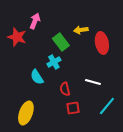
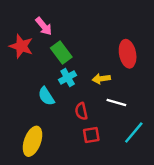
pink arrow: (35, 21) -> (44, 26), turned 119
yellow arrow: (81, 30) -> (101, 79), moved
green rectangle: (61, 42) -> (61, 52), moved

